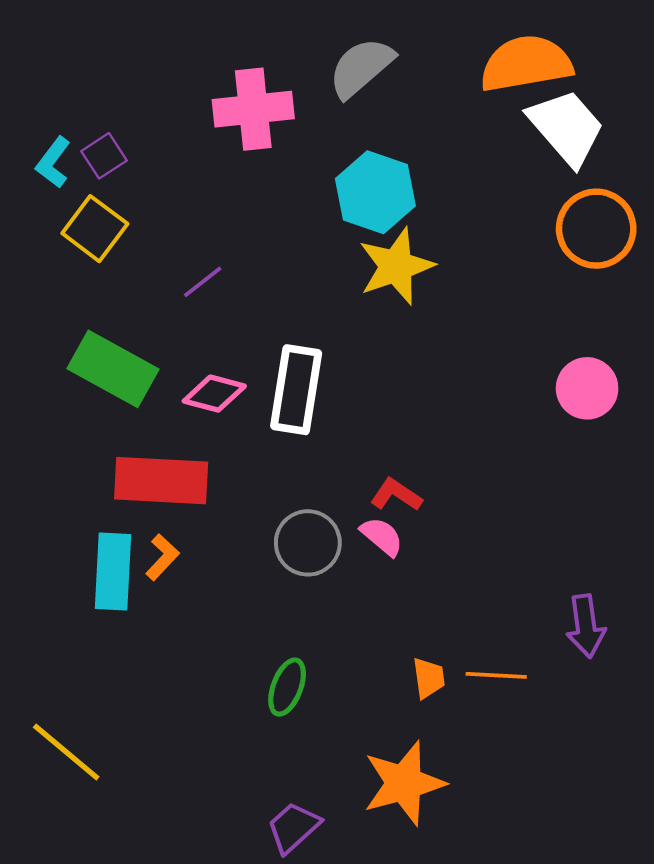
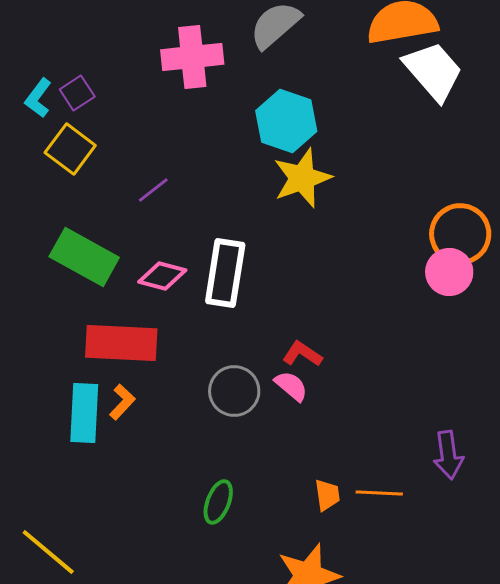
orange circle: (596, 229) -> (460, 234), moved

